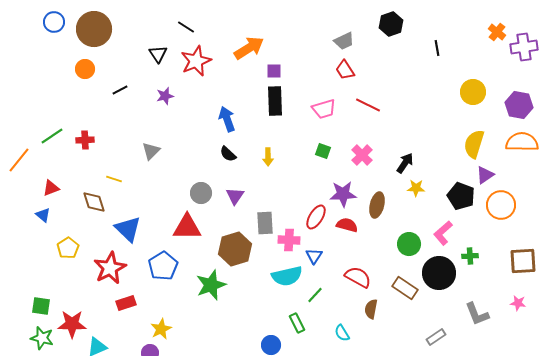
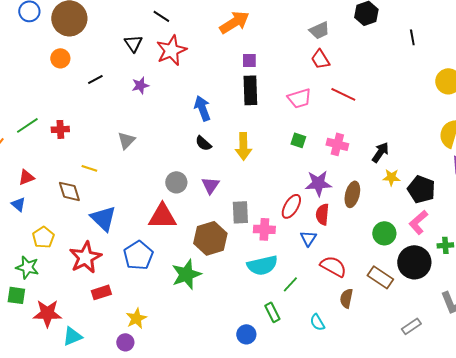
orange arrow: (249, 48) -> (234, 22), moved
pink cross: (362, 155) -> (337, 144), turned -30
yellow arrow: (268, 157) -> (243, 146), size x1.5
black pentagon: (461, 196) -> (421, 189), moved
red semicircle: (347, 225) -> (322, 214), turned -100
blue triangle: (314, 256) -> (308, 238), moved
green star: (42, 338) -> (27, 267), moved

